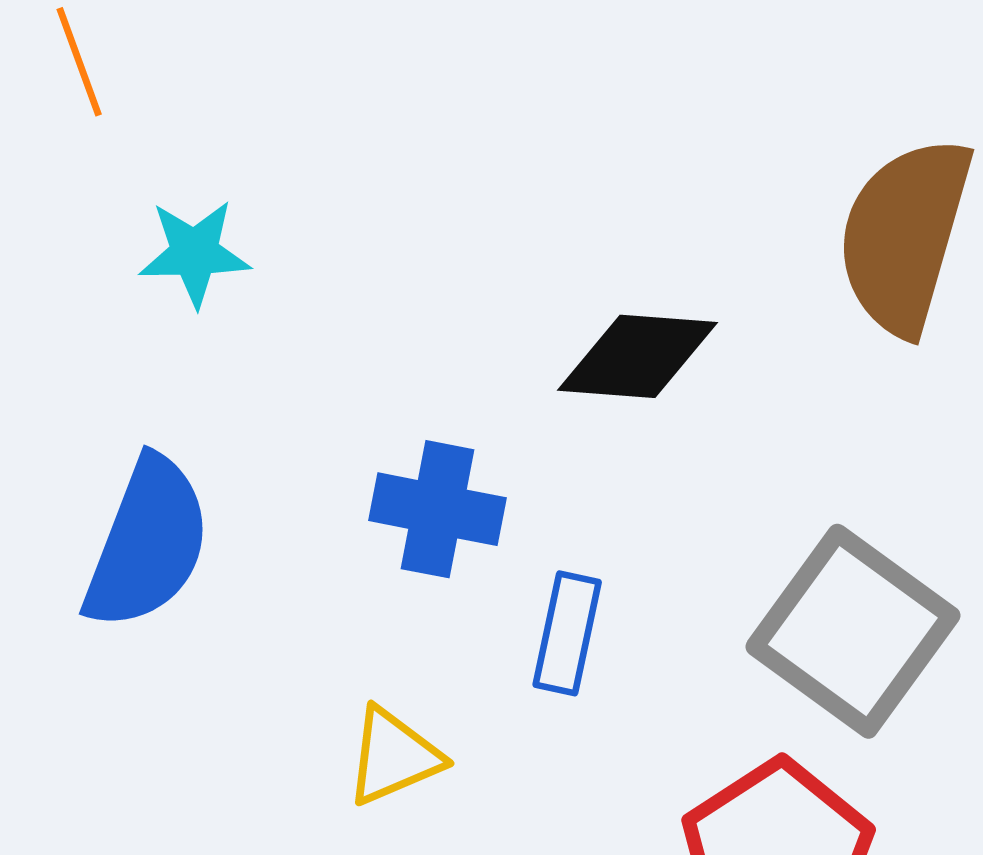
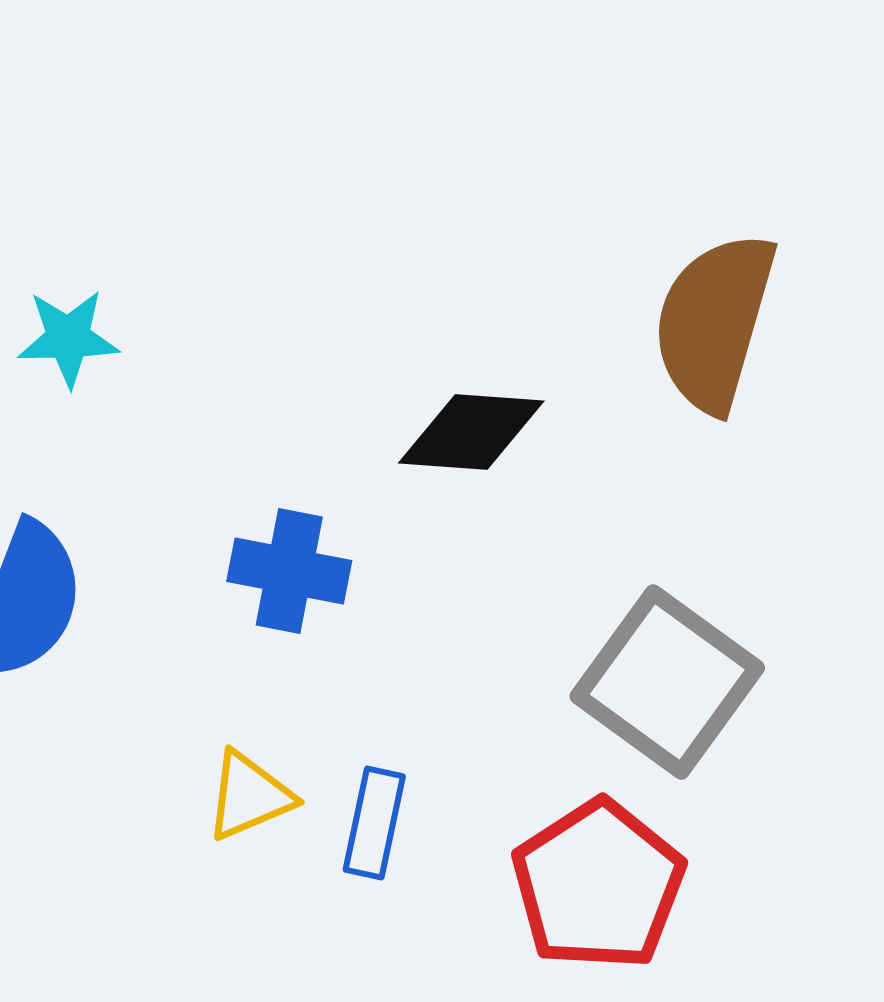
blue rectangle: (567, 633) -> (374, 823), moved

